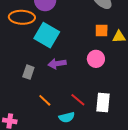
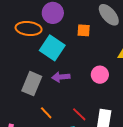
orange square: (102, 31) -> (84, 30), moved
gray rectangle: (28, 72) -> (32, 84), size x1.6

